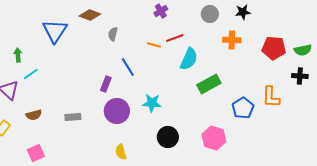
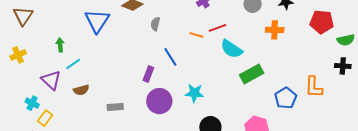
red pentagon: (274, 48) -> (322, 22), moved
cyan semicircle: (189, 59) -> (232, 49), turned 100
brown semicircle: (34, 115) -> (81, 90), moved

